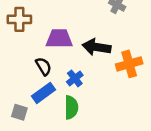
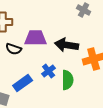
black semicircle: (43, 66) -> (14, 49), moved, turned 140
green semicircle: (71, 107) -> (68, 80), moved

